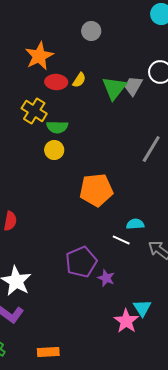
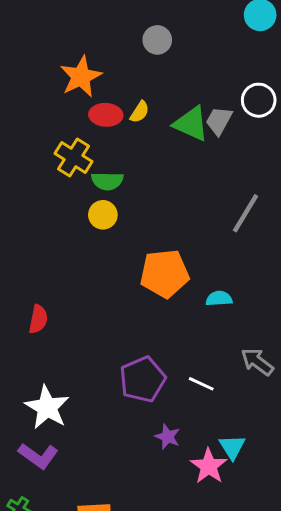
green triangle: (114, 88) -> (191, 124), turned -44
cyan semicircle: (135, 224) -> (219, 299), moved
white line: (121, 240) -> (201, 384), moved
purple star: (106, 278) -> (168, 437), moved

